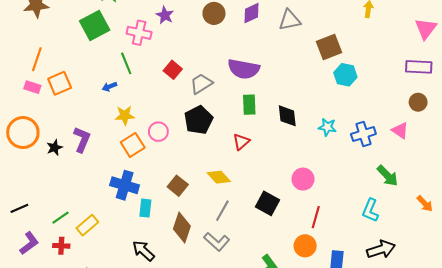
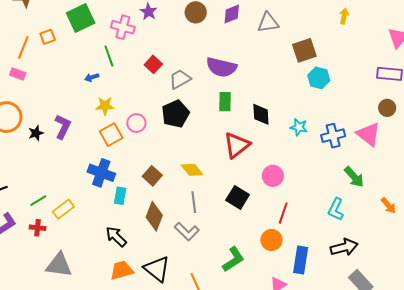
orange square: (60, 83) -> (48, 37), moved, size x0.7
pink triangle: (400, 131) -> (368, 134), size x1.5
red triangle: (241, 142) -> (237, 145), moved, size x1.6
gray line: (222, 211) -> (194, 202), turned -40

